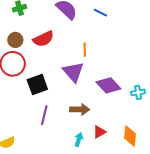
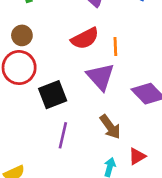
red semicircle: (43, 39) -> (85, 38), moved
brown arrow: (80, 109) -> (110, 127), turned 54

